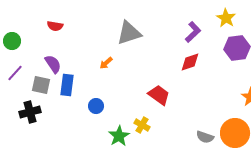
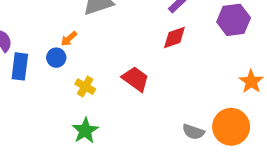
blue circle: (96, 106) -> (56, 58), moved
yellow cross: (142, 125) -> (85, 87), moved

